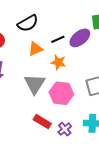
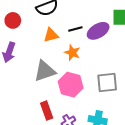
gray triangle: (35, 84) -> (45, 71), turned 30
red rectangle: (42, 122) -> (47, 111), turned 30

